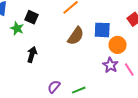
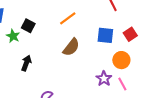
blue square: (102, 30) -> (105, 35), moved
orange circle: (118, 45) -> (121, 60), moved

